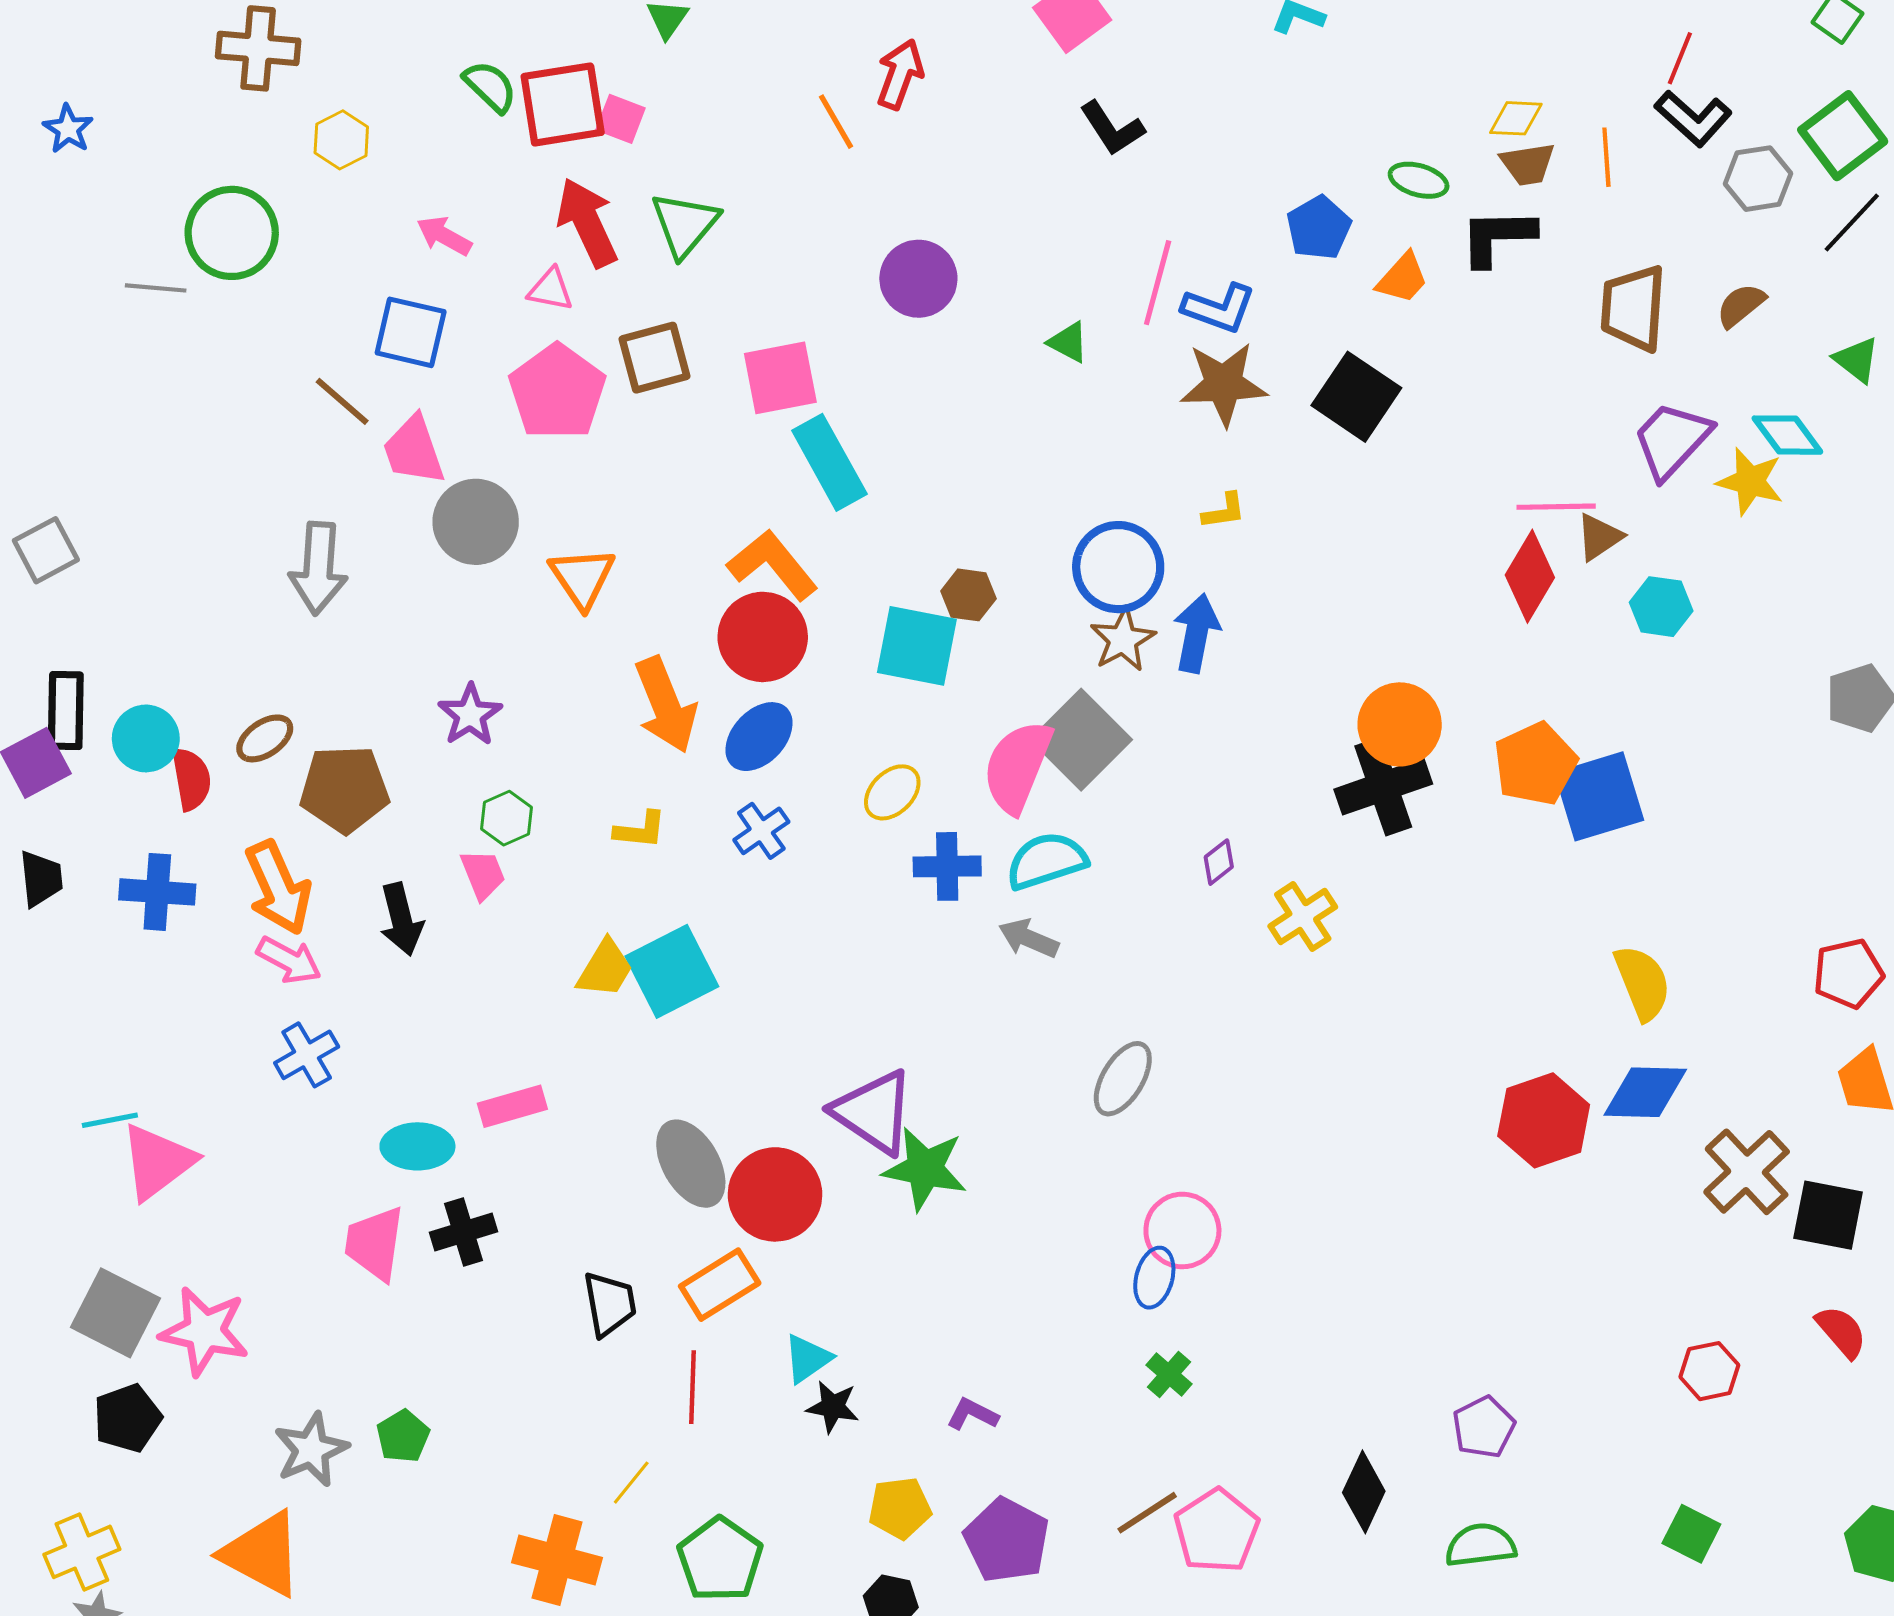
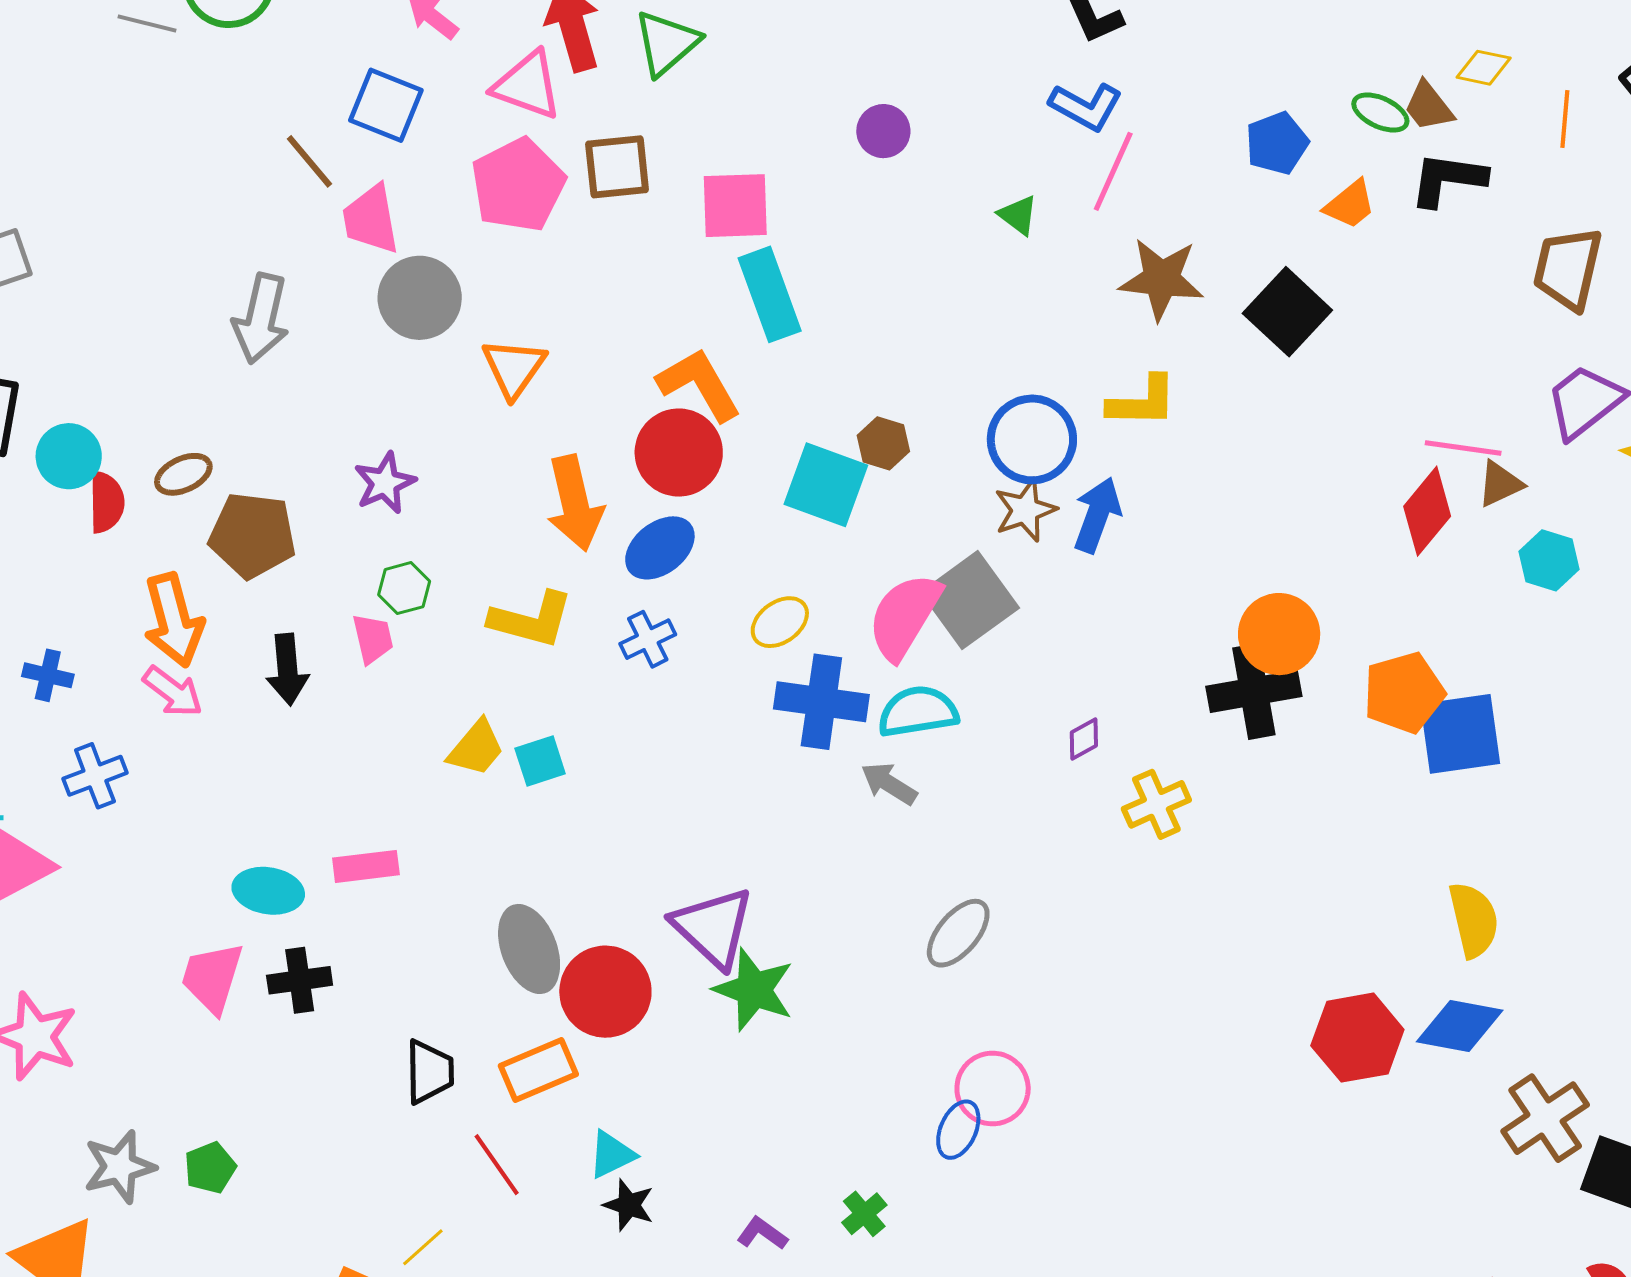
brown trapezoid: (1528, 164) -> (1428, 106), moved, turned 52
purple circle: (918, 279) -> (883, 131), size x0.7
pink triangle: (551, 289) -> (527, 85), size x1.6
blue L-shape: (1219, 308) -> (1086, 107), moved
yellow L-shape: (1224, 511) -> (1142, 402), size x1.6
yellow L-shape: (640, 830) -> (531, 620), size x1.6
blue cross: (947, 866) -> (821, 702), size x1.4
blue cross: (157, 892) -> (48, 675), moved, size x0.7
cyan square: (672, 971) -> (540, 761), size x0.6
blue cross: (307, 1055) -> (95, 776), moved
green cross: (1169, 1375) -> (864, 1214), moved
red line: (693, 1387) -> (497, 1165), turned -46

